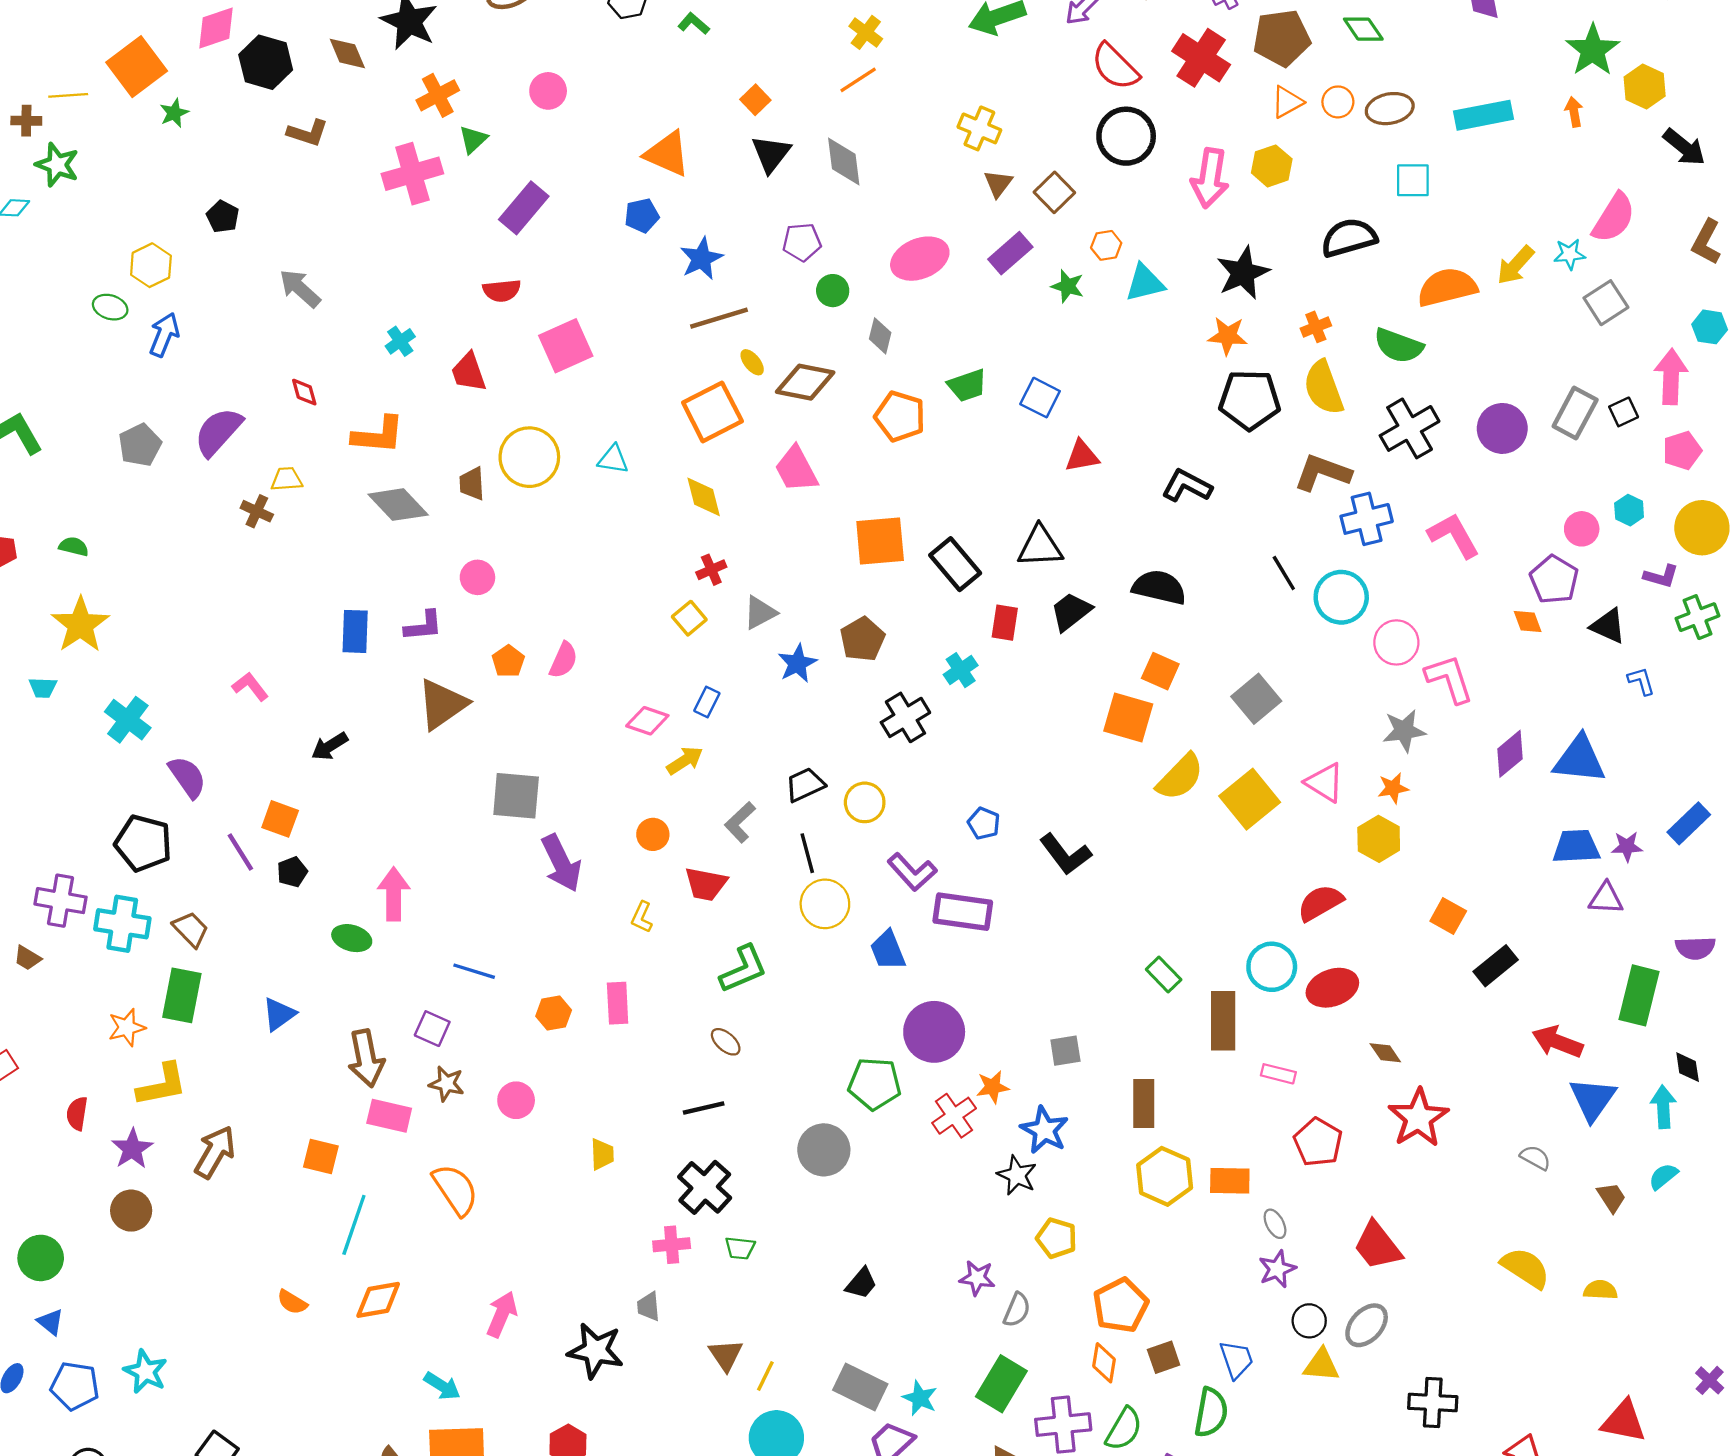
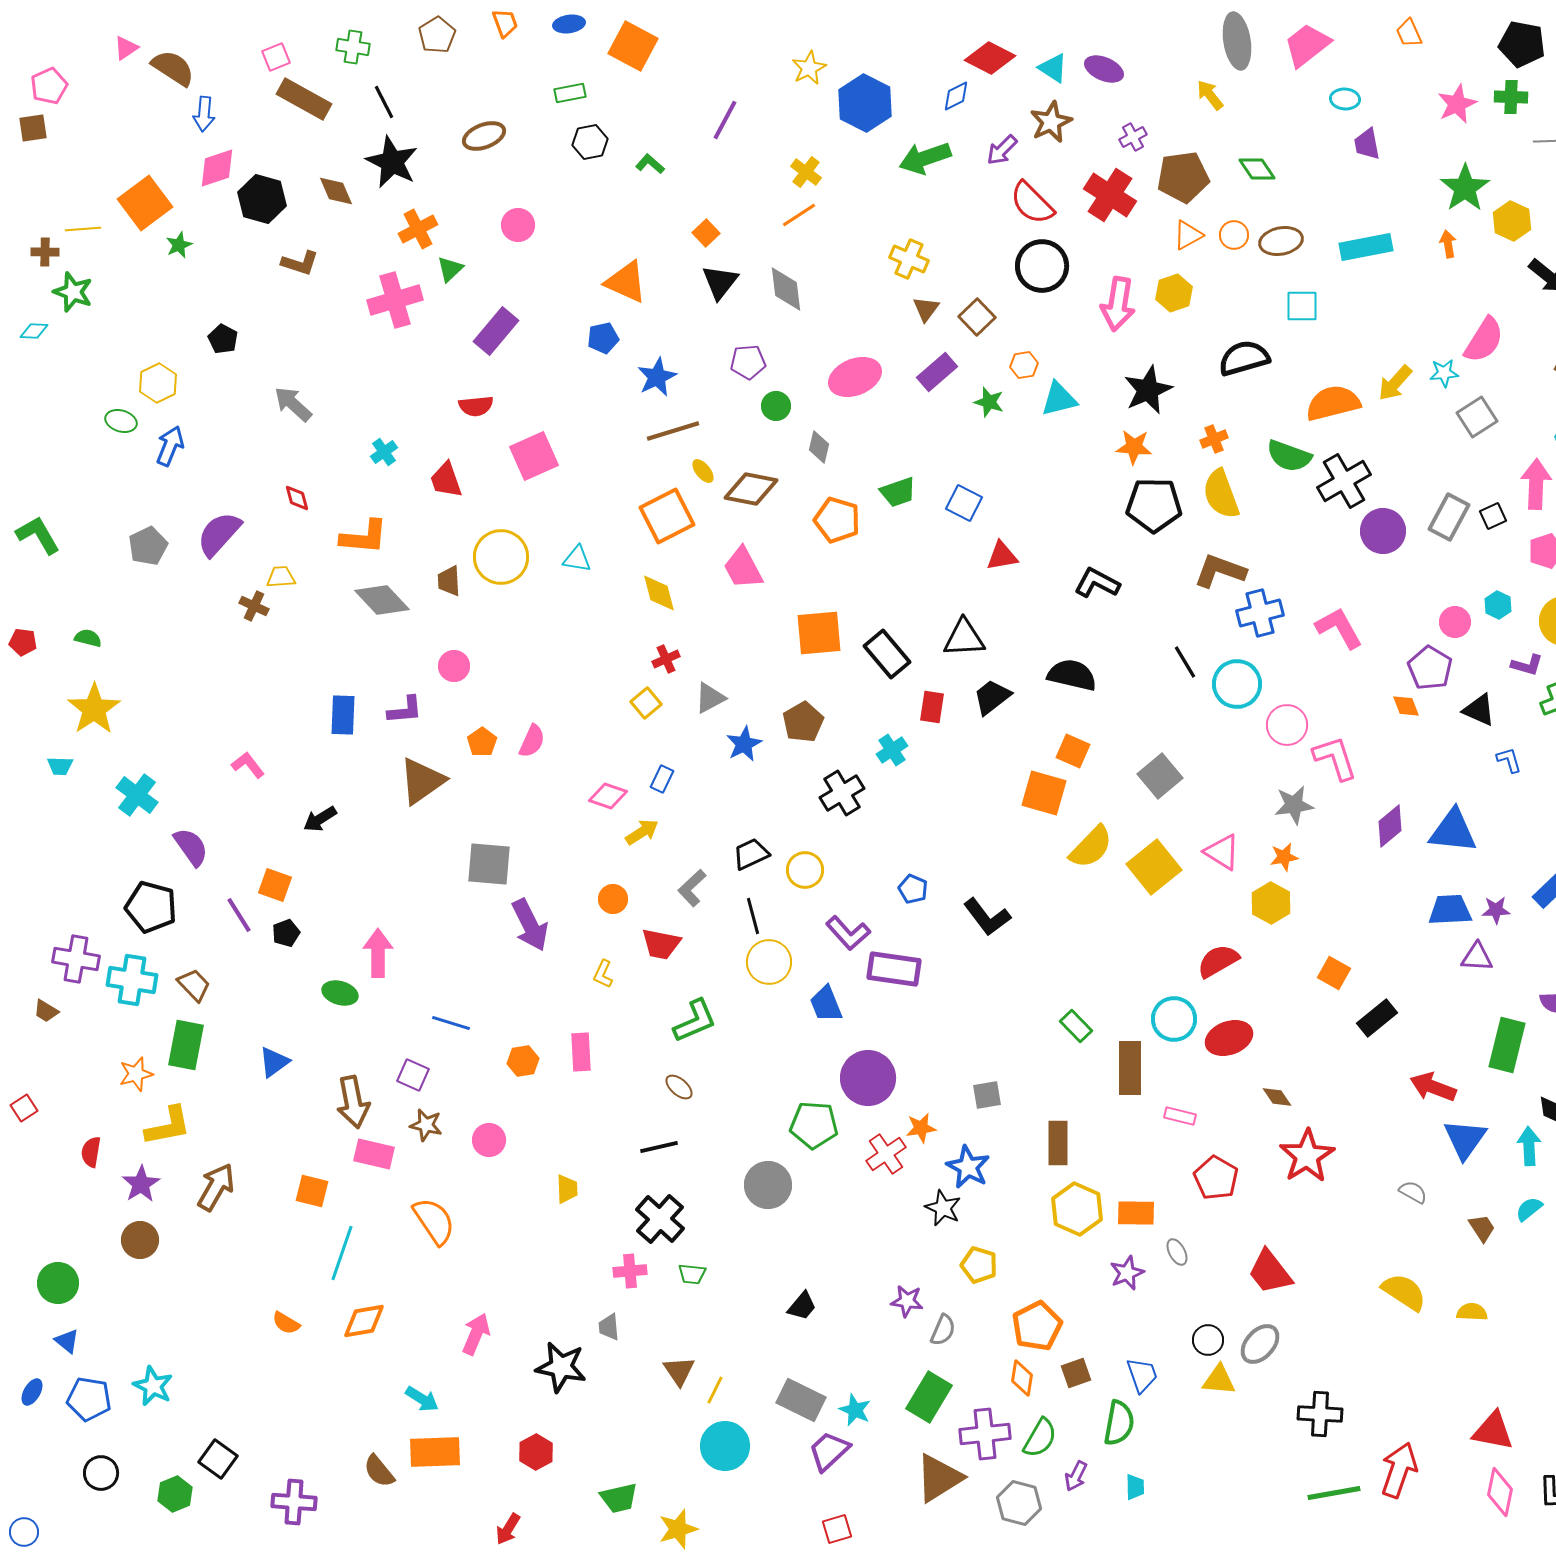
black cross: (1410, 428) -> (1344, 481), moved
purple star: (1277, 1269) -> (1127, 1273), moved

